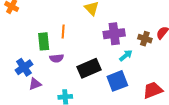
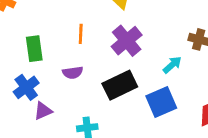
purple cross: (114, 34) -> (127, 41), moved, turned -30
green rectangle: (44, 41) -> (34, 49), moved

